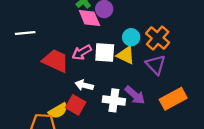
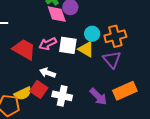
orange cross: (158, 38) -> (115, 36), turned 30
purple arrow: (135, 95) -> (98, 96), moved
white cross: (114, 100) -> (62, 96), moved

